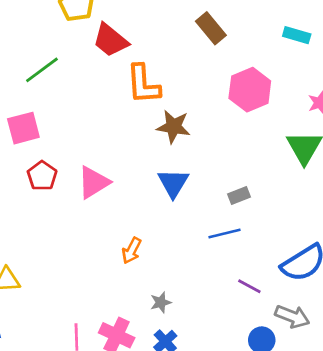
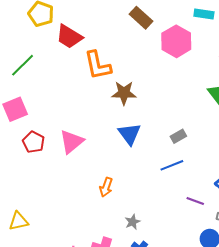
pink hexagon: (250, 90) -> (176, 41), moved

